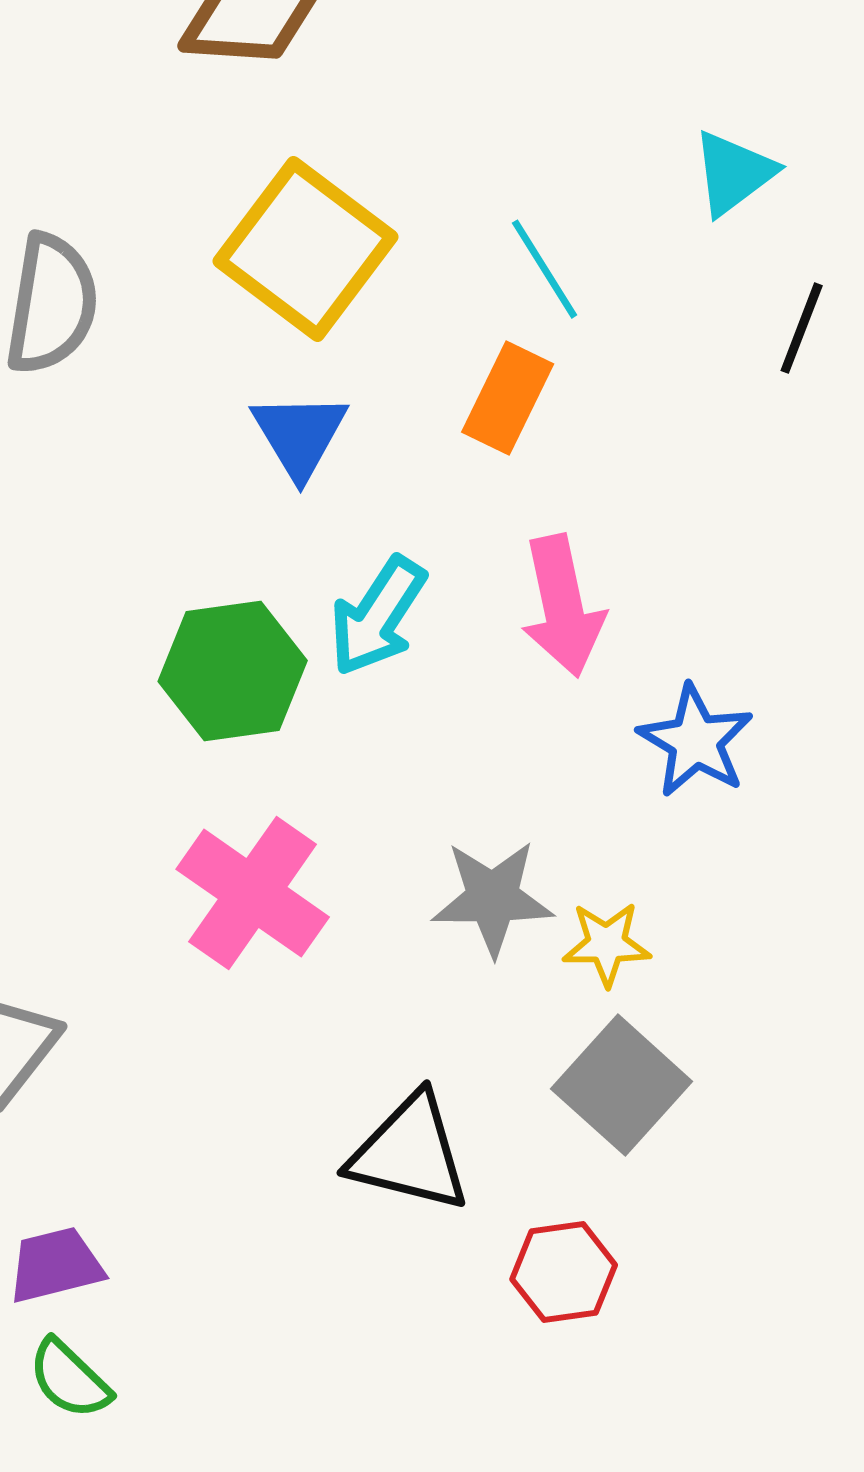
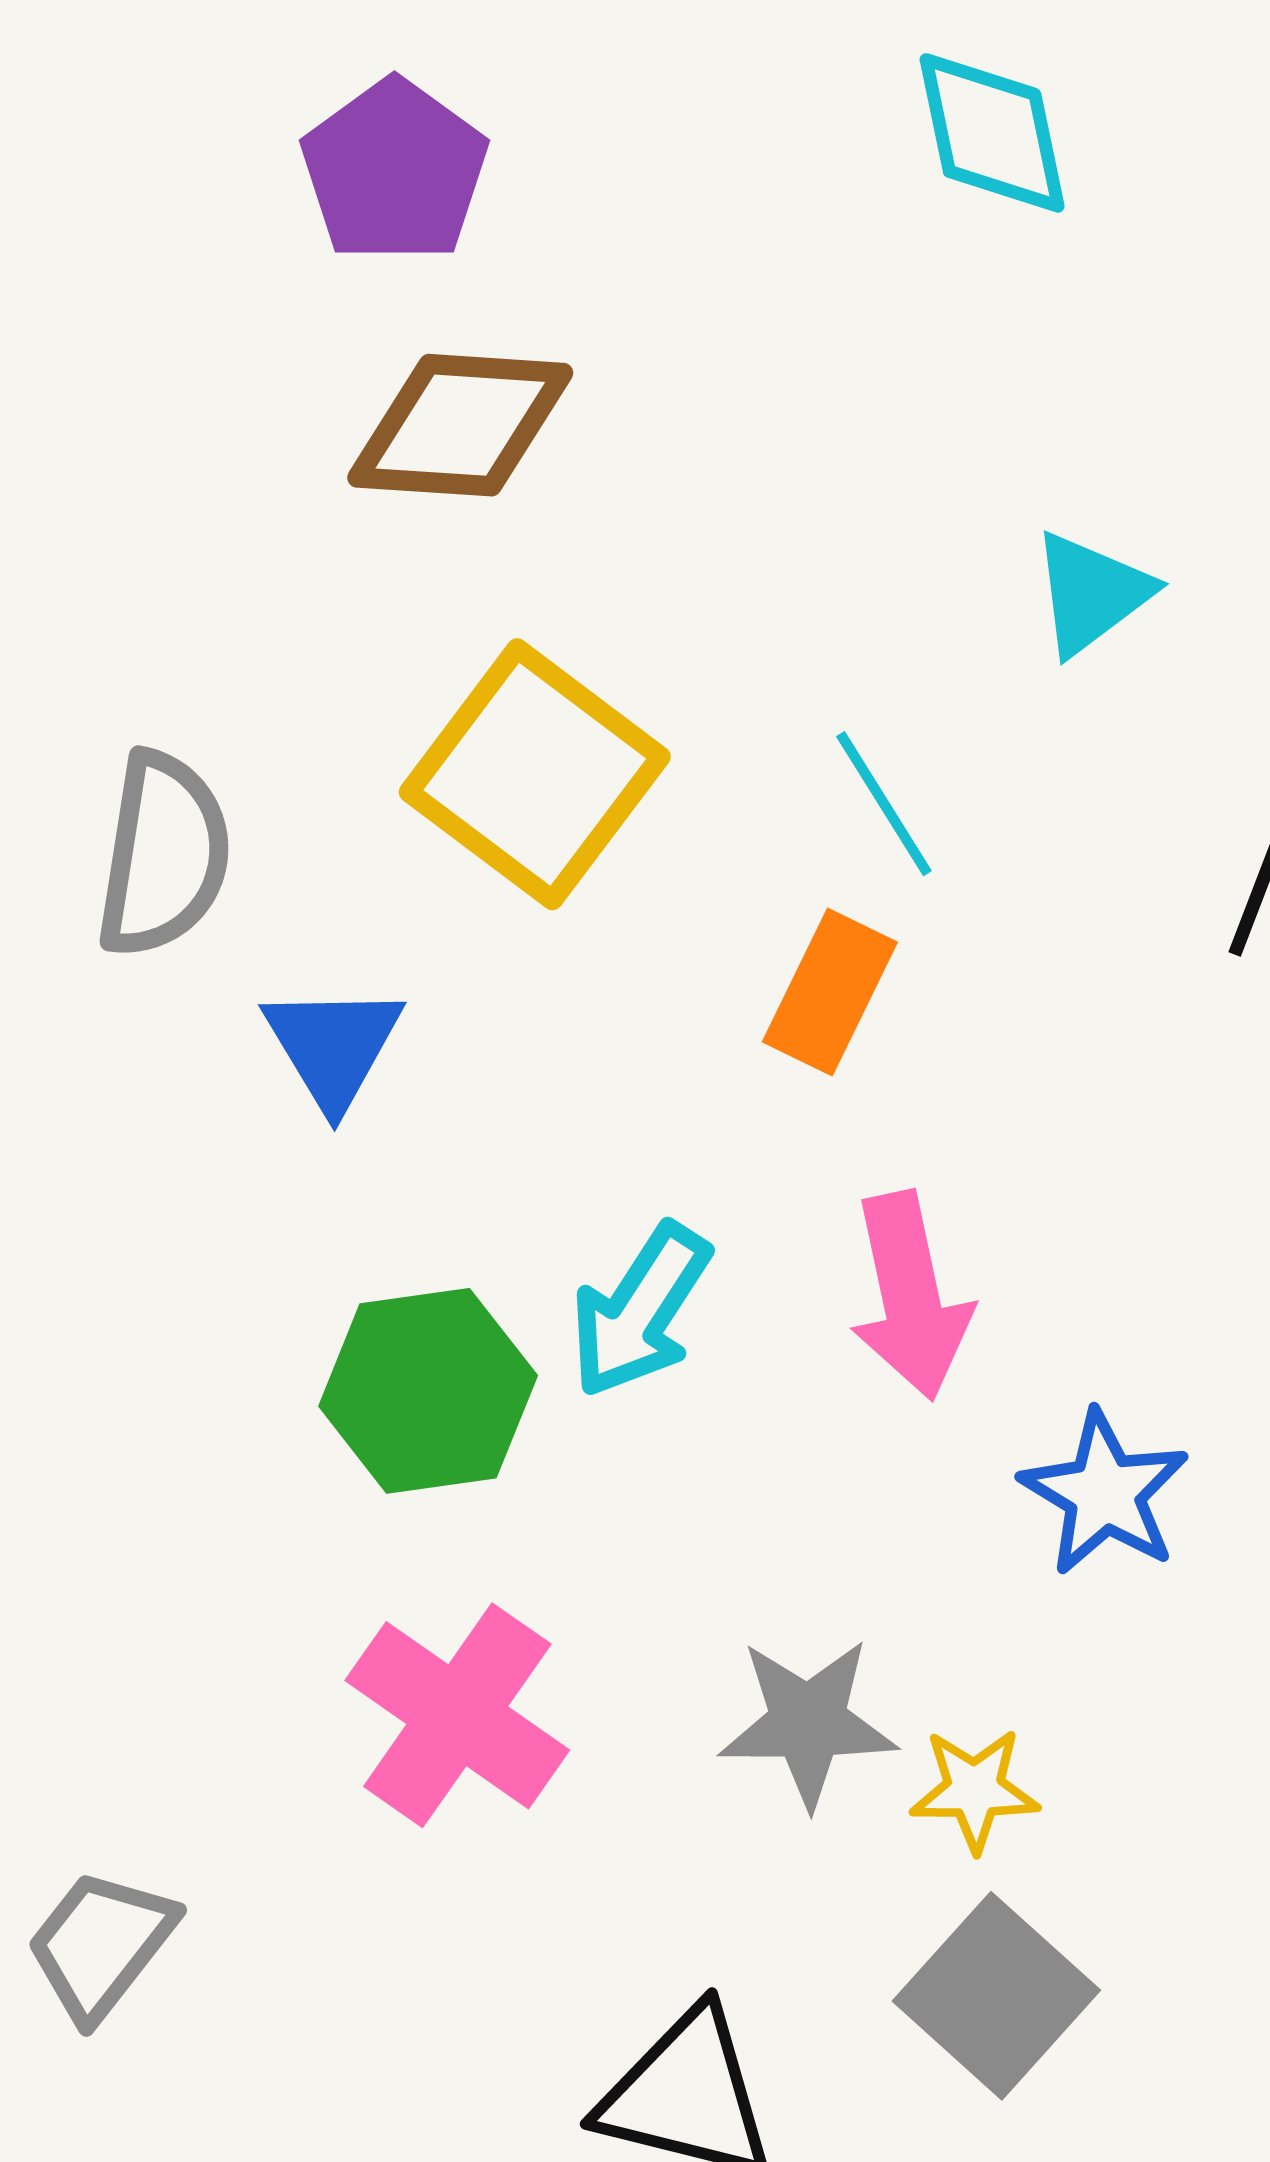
cyan triangle: (734, 173) -> (1091, 593), moved
blue triangle: (300, 435) -> (333, 1046), moved

